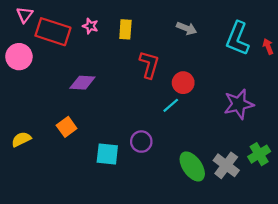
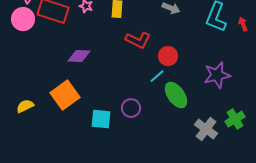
pink circle: (19, 57) -> (23, 19), moved
red L-shape: (149, 65) -> (138, 40), turned 100
orange square: (67, 127) -> (65, 95), size x1.6
green ellipse: (192, 166) -> (176, 95), moved

